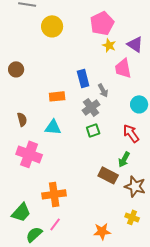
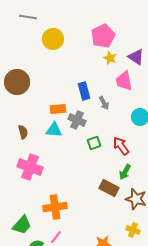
brown circle: (16, 69) -> (17, 82), size x1.6
gray cross: (91, 107) -> (77, 120), moved, turned -30
cyan triangle: (53, 127) -> (54, 130), moved
red arrow: (131, 133) -> (121, 146), moved

